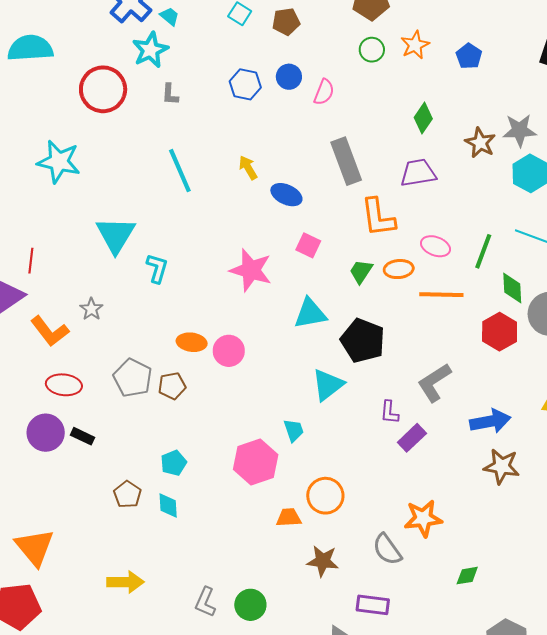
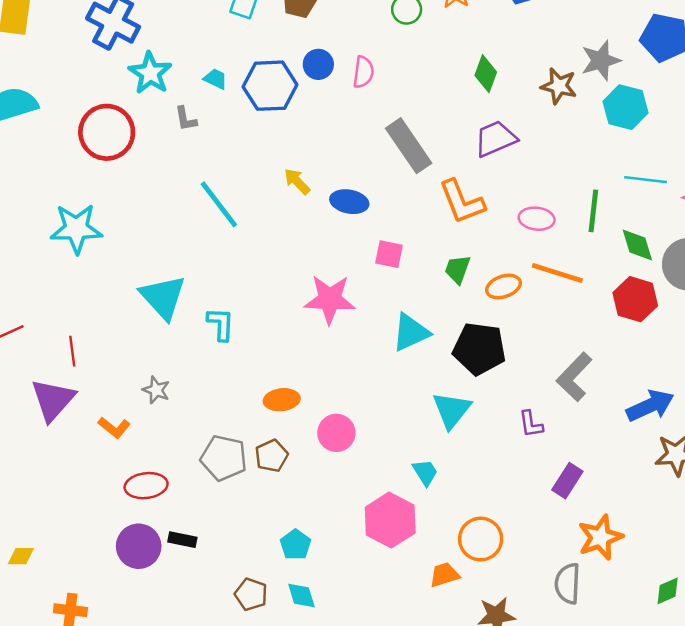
cyan trapezoid: (170, 16) -> (215, 79), moved
blue hexagon: (245, 84) -> (270, 86), size x1.4
orange ellipse: (399, 269) -> (503, 286), moved
orange line: (441, 295) -> (557, 273), turned 30
orange L-shape: (50, 331) -> (114, 428), size x0.7
pink circle: (229, 351) -> (336, 433), moved
purple rectangle: (412, 438) -> (567, 481), moved
gray semicircle: (387, 549) -> (567, 584), turned 52

